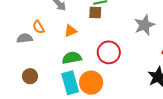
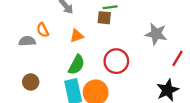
gray star: (144, 25) -> (156, 34), turned 30
green semicircle: (72, 58) -> (76, 65), turned 126

